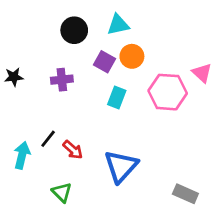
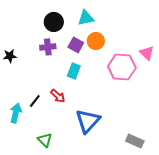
purple cross: (62, 80) -> (48, 47), moved
cyan rectangle: (117, 98) -> (74, 71), moved
red arrow: (73, 150) -> (58, 96), moved

